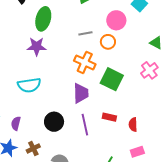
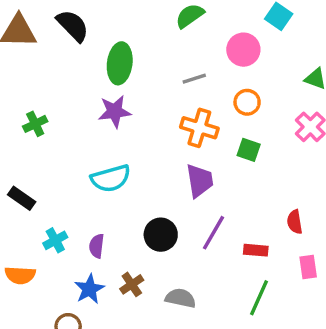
orange circle: (108, 42) -> (247, 102), moved
green square: (112, 79) -> (249, 150), size x0.6
red rectangle: (109, 117) -> (256, 250), moved
purple line: (85, 125) -> (214, 233), turned 50
pink rectangle: (137, 152) -> (308, 267), turned -72

